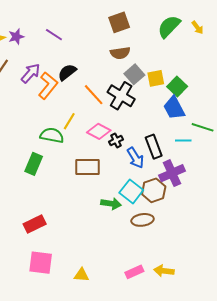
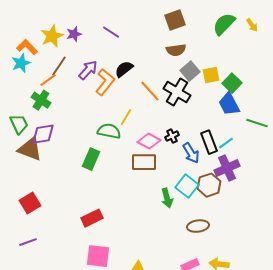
pink diamond: (99, 131) -> (149, 141), moved
cyan line: (183, 141) -> (226, 143), moved, turned -35
green arrow: (111, 204) -> (167, 198), turned 66
brown ellipse: (143, 220) -> (198, 226), moved

